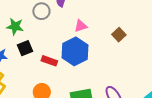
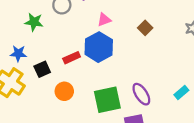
black square: (25, 48) -> (42, 69), moved
red rectangle: (49, 61) -> (72, 58), turned -42

